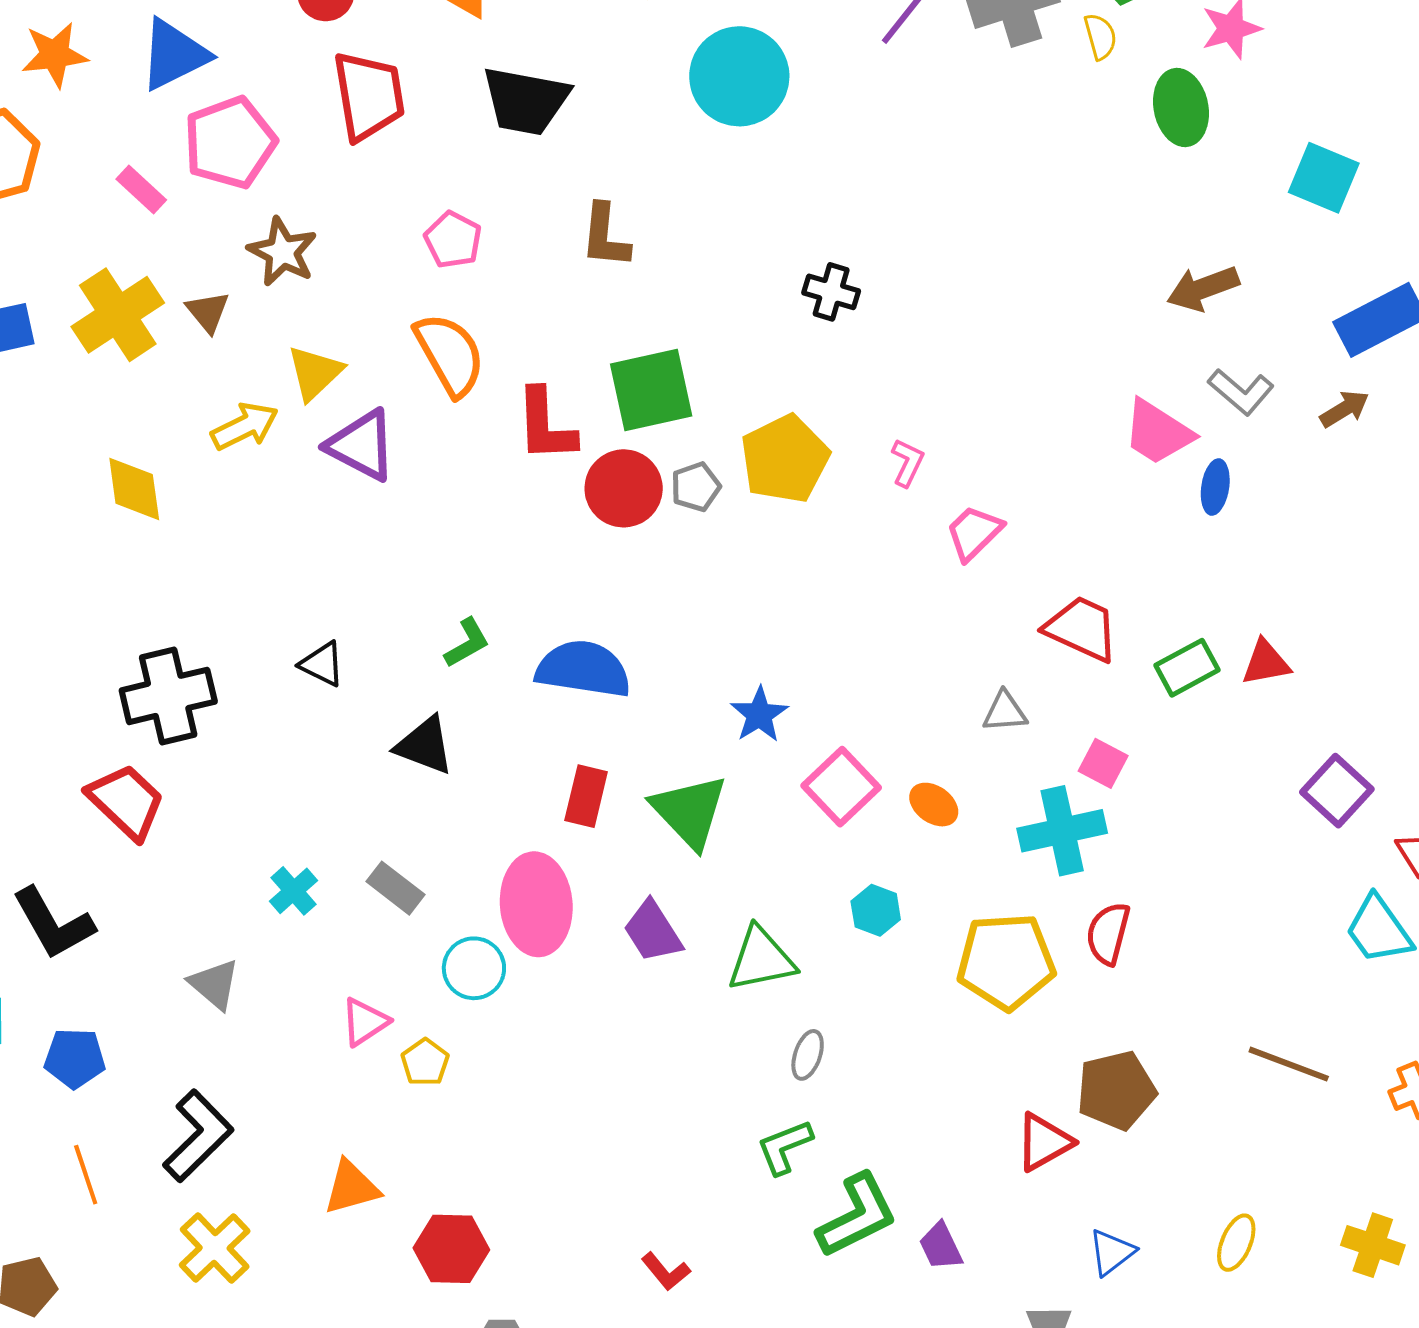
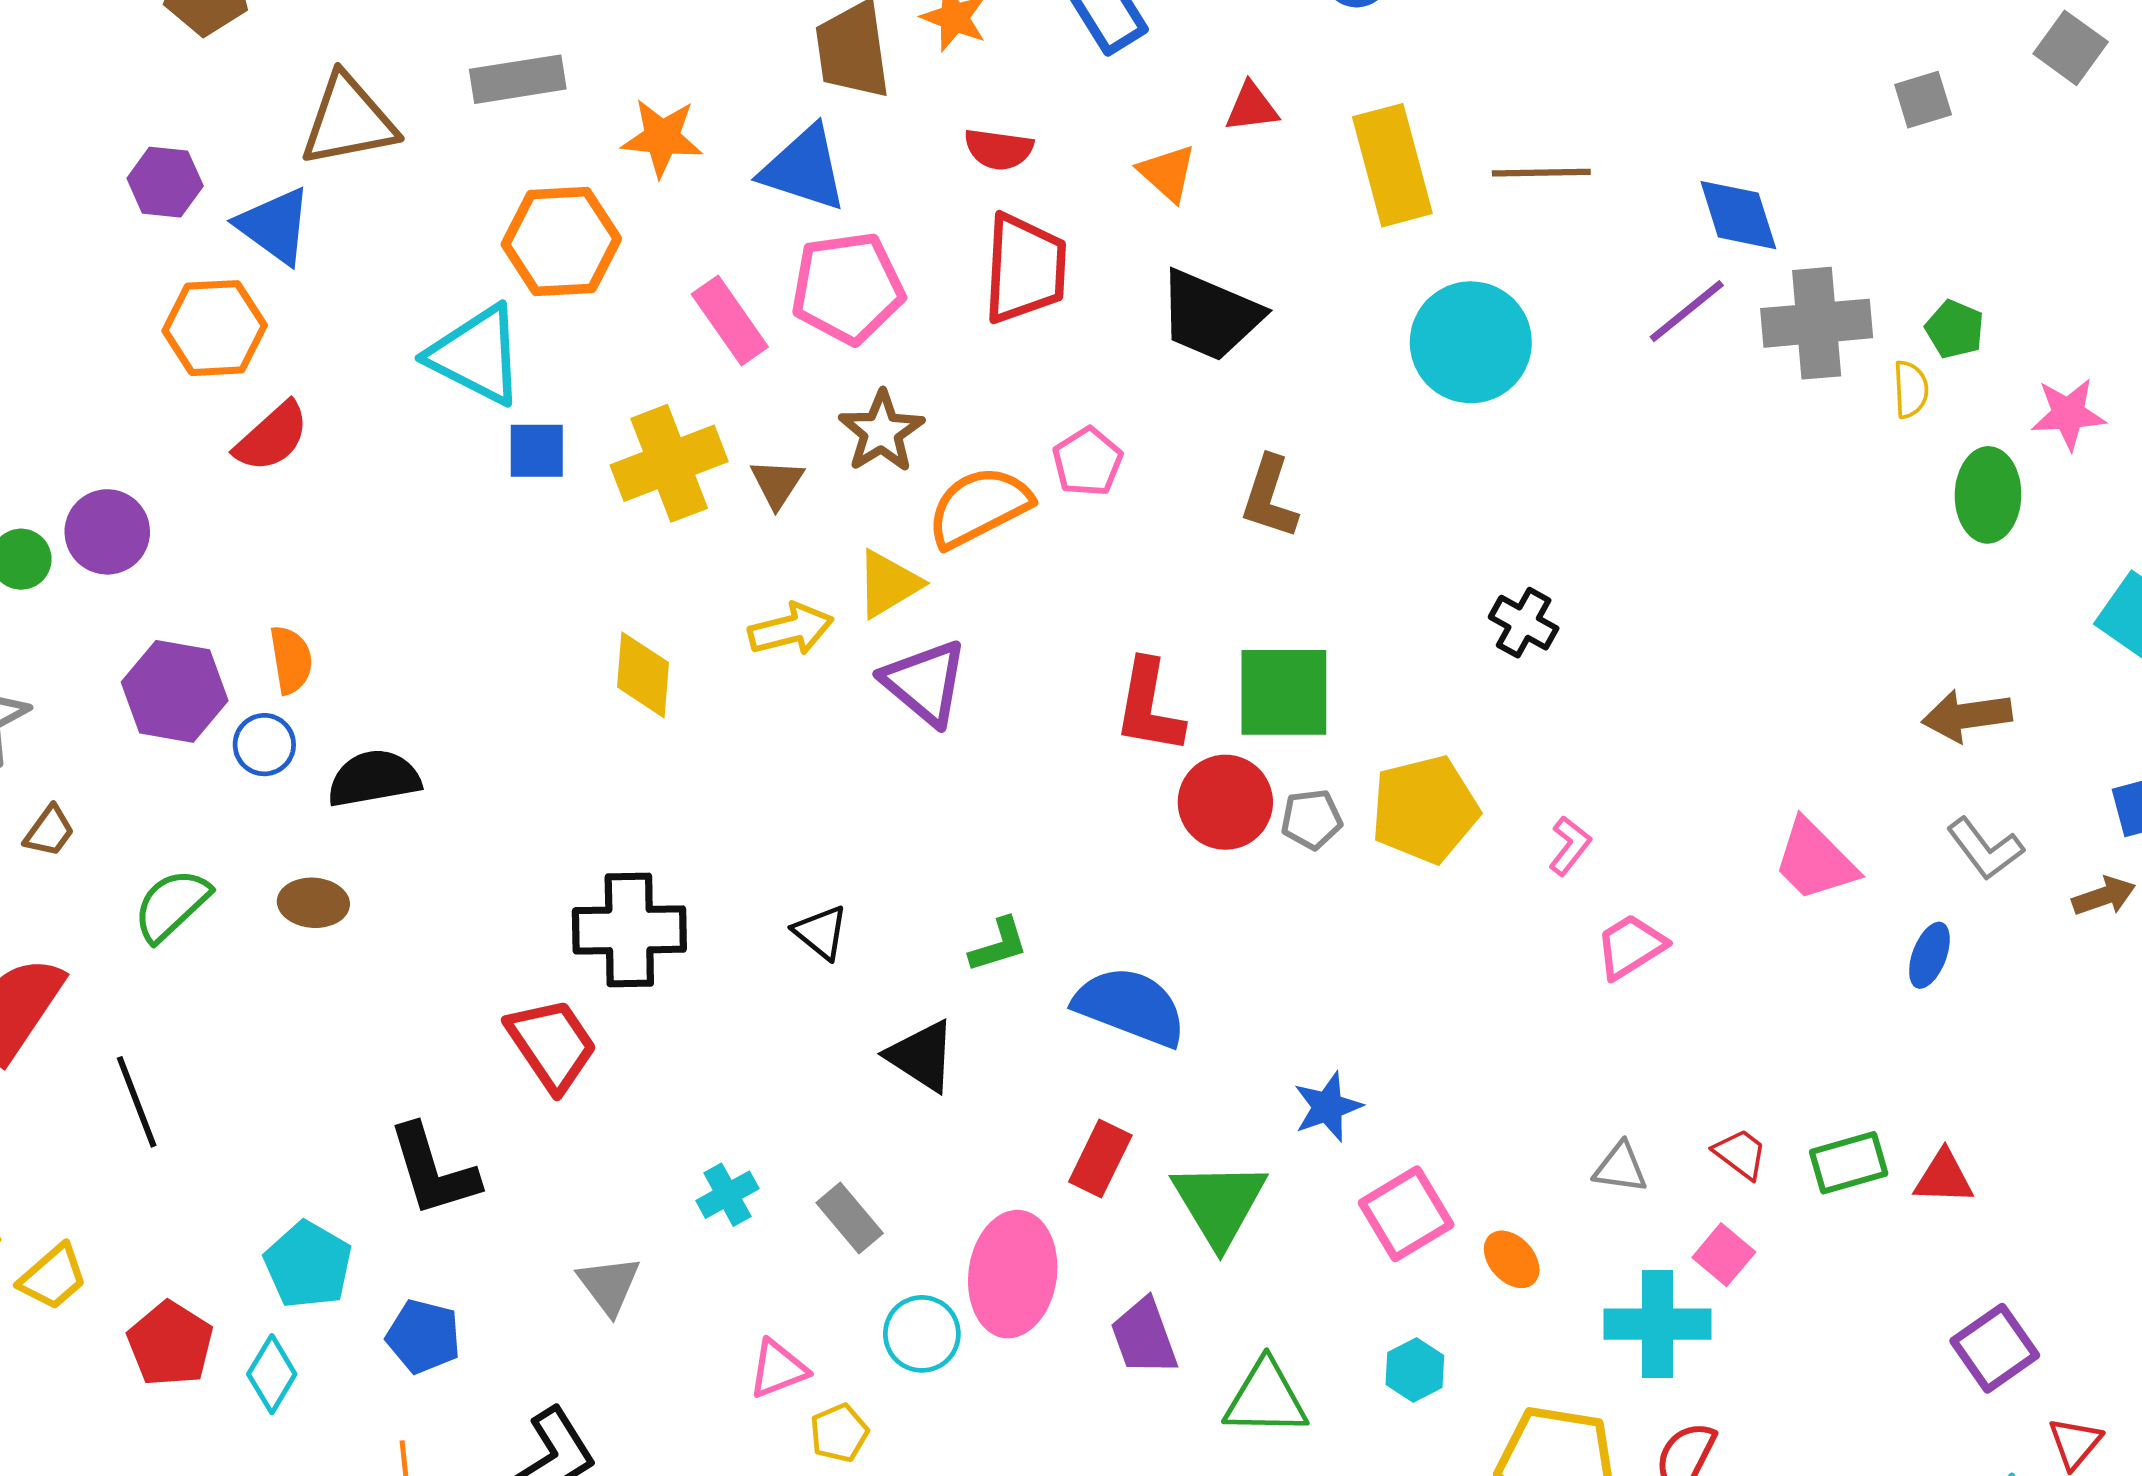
blue triangle: (174, 55) -> (804, 169), turned 32
pink rectangle: (141, 190) -> (730, 321), size x1.4
orange semicircle: (450, 354) -> (979, 507), moved, turned -100
pink trapezoid: (1158, 432) -> (1815, 860), moved
red trapezoid: (1082, 629) -> (1740, 1154), moved, size x0.6

